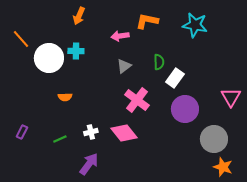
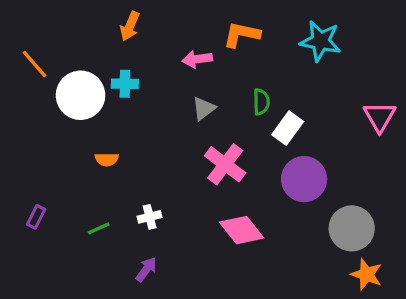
pink triangle: (231, 97) -> (380, 117), moved
pink diamond: (124, 133) -> (242, 230), moved
purple arrow: (89, 164) -> (146, 269), size x0.7

